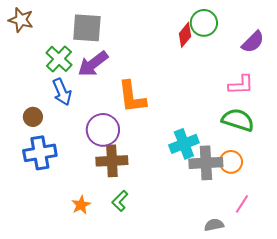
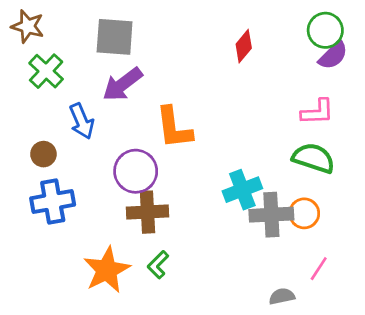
green circle: (204, 23) -> (325, 30), moved
green cross: (59, 59) -> (46, 71), moved
orange star: (81, 205) -> (107, 270), size x1.8

